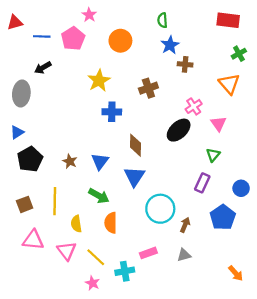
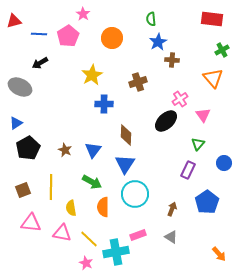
gray ellipse: (21, 93) -> (20, 87), turned -70
blue circle: (241, 188) -> (224, 163), moved
cyan circle: (160, 209) -> (135, 194), moved
pink triangle: (67, 251) -> (62, 233), turned -42
gray triangle: (184, 255) -> (171, 237), turned 48
cyan cross: (125, 271) -> (116, 252), size x1.4

